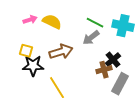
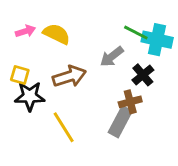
green line: (95, 23) -> (136, 33), moved
black cross: (113, 60) -> (143, 75), moved
gray rectangle: (120, 84) -> (120, 122), moved

